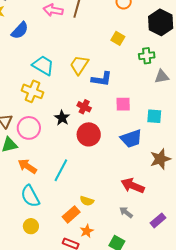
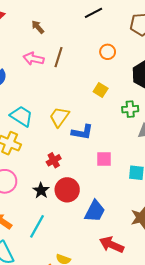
red cross: (84, 107) -> (54, 160), moved, turned 32
black star: (62, 118) -> (41, 190), moved
blue trapezoid: (131, 139) -> (95, 211), moved, turned -45

